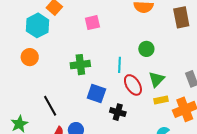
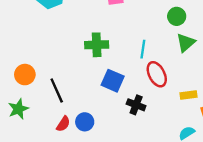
green circle: (146, 49) -> (177, 16), moved
orange circle: (30, 57) -> (25, 75), moved
green triangle: (157, 79) -> (186, 43), moved

